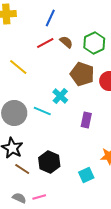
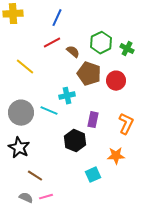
brown semicircle: (66, 42) -> (73, 52), moved
cyan cross: (60, 96) -> (67, 96), turned 35
black hexagon: (49, 162) -> (75, 141), moved
brown line: (22, 169) -> (35, 176), moved

